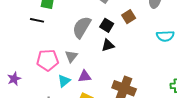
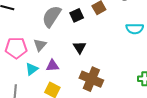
black square: (107, 25) -> (77, 15), turned 32
black triangle: (108, 45) -> (80, 47), moved, turned -48

